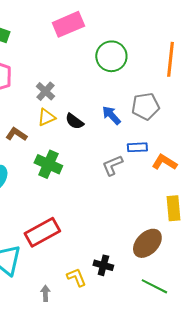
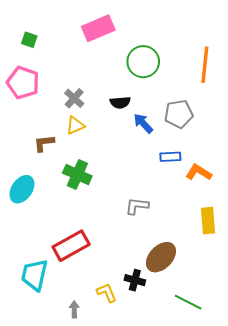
black semicircle: (74, 121) -> (120, 102), moved, turned -42
brown L-shape: (16, 134) -> (44, 143), turned -40
gray L-shape: (112, 165) -> (137, 206), moved, turned 30
brown ellipse: (147, 243) -> (161, 257), moved

